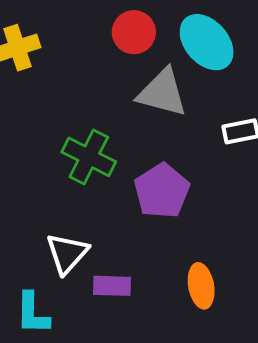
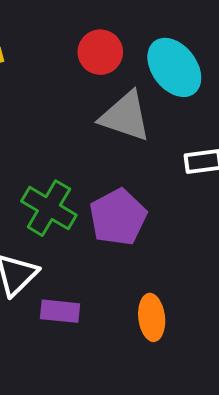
green cross: (89, 157) -> (49, 208), moved

